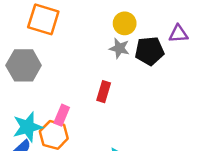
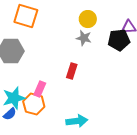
black pentagon: (150, 51) -> (119, 40), moved

